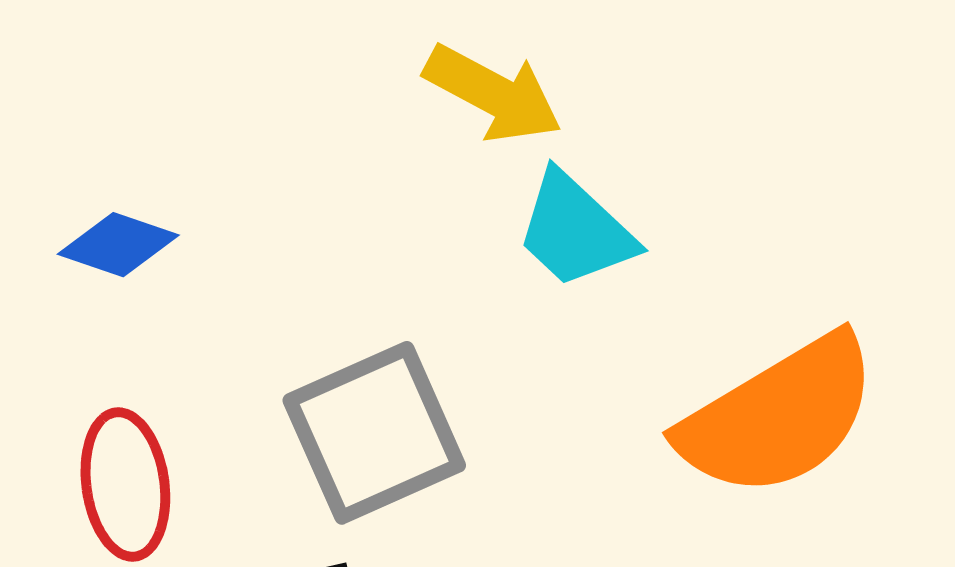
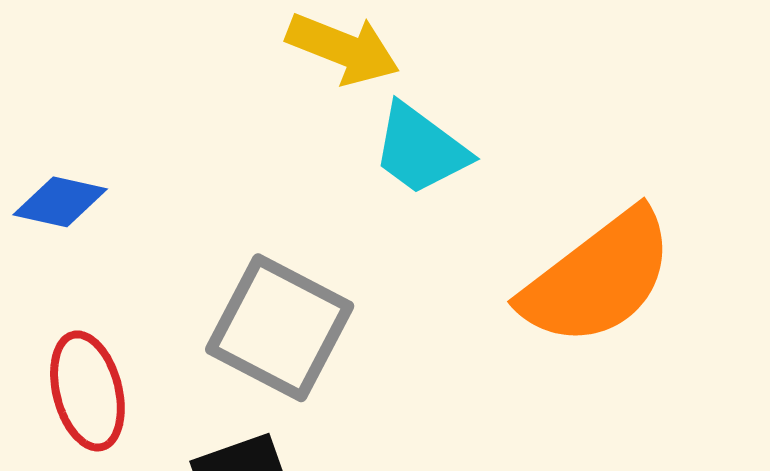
gray square: (374, 433) -> (280, 328), turned -32

